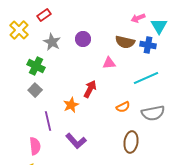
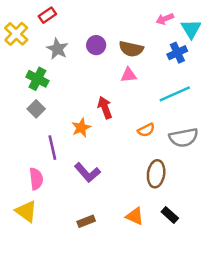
brown semicircle: (125, 42) -> (131, 49), moved
blue cross: (148, 45) -> (177, 53), turned -35
red arrow: (90, 89) -> (105, 108), turned -48

